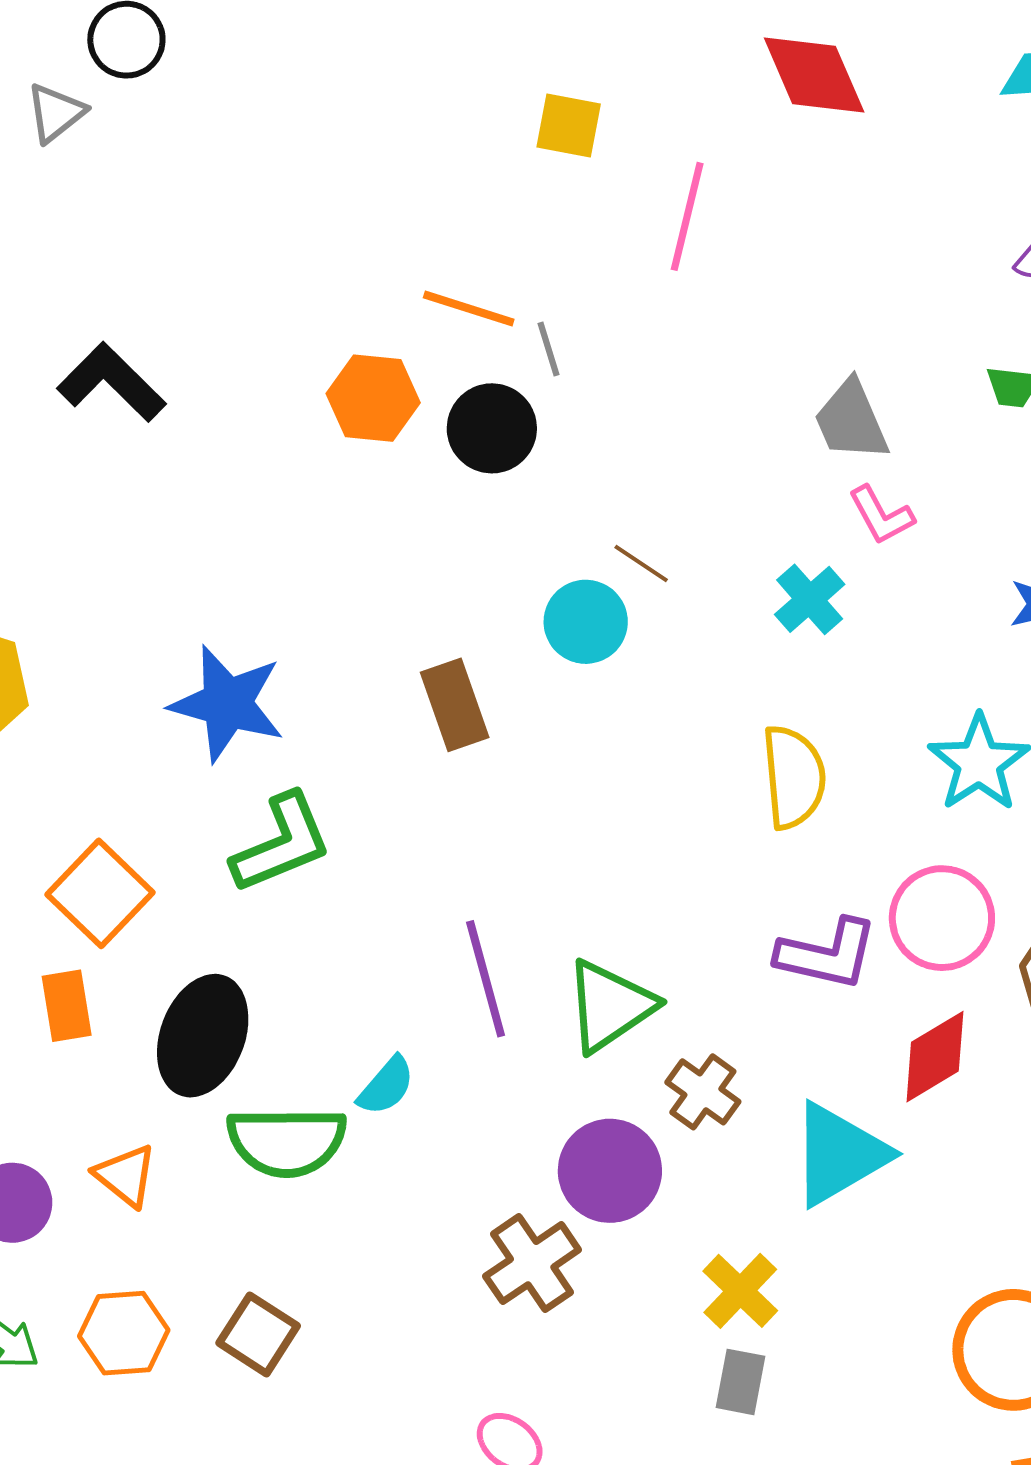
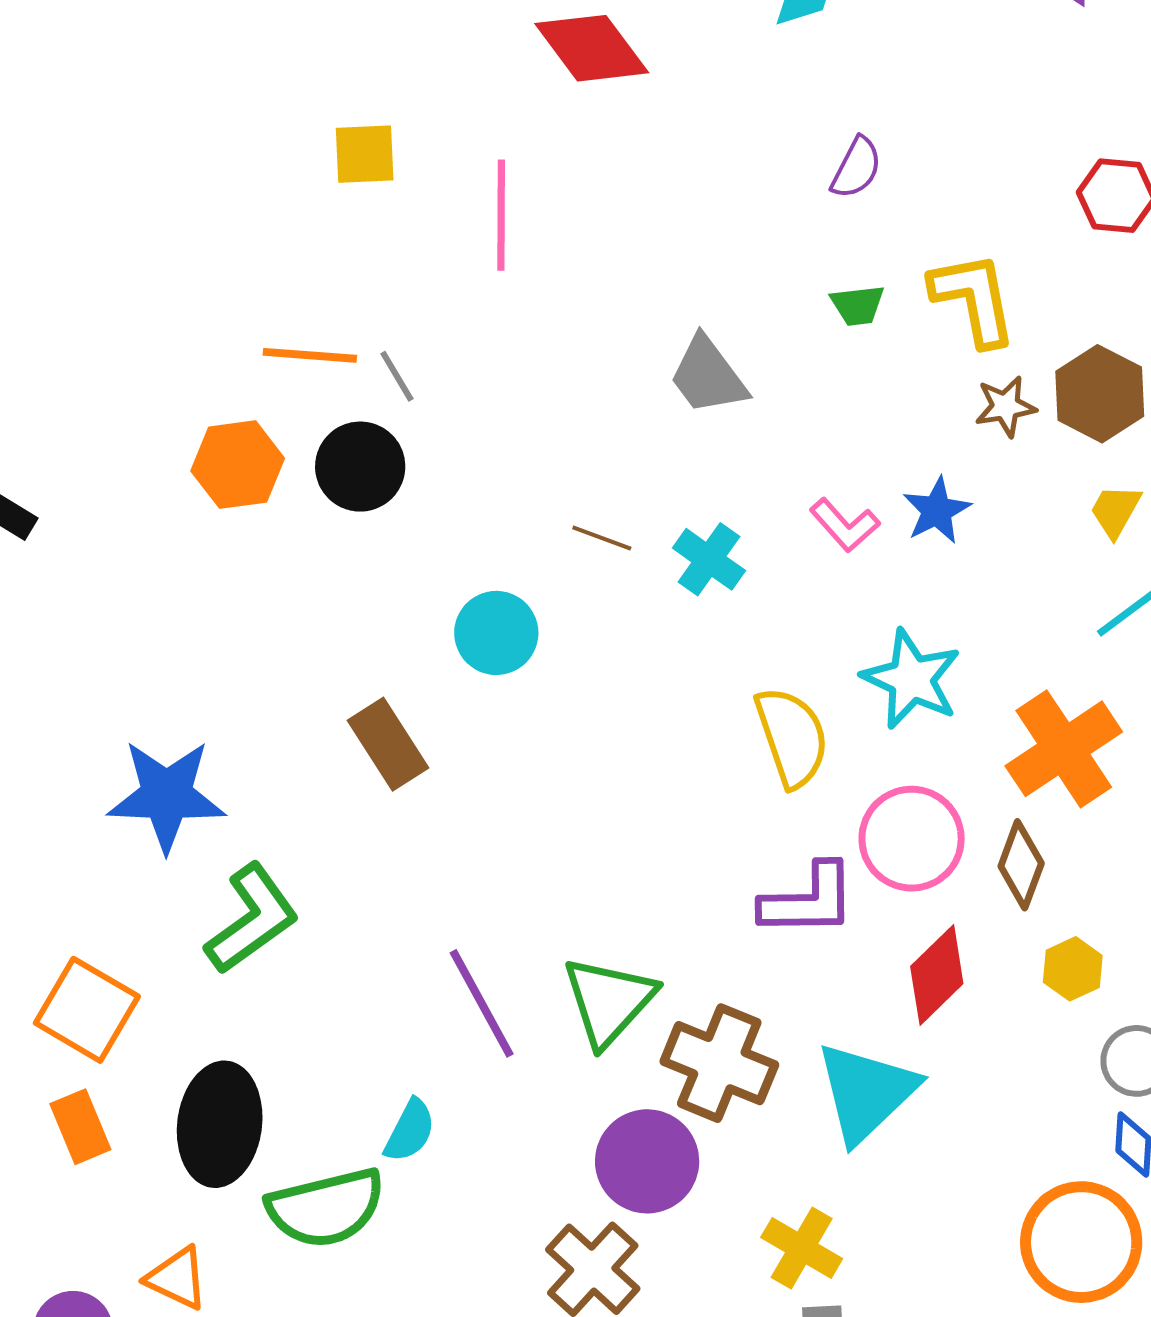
pink L-shape: (881, 515) -> (845, 525), moved
brown line: (641, 564) -> (602, 538), moved
yellow semicircle: (794, 777) -> (792, 737), moved
brown cross: (703, 1092) -> (719, 1063), size x1.5

